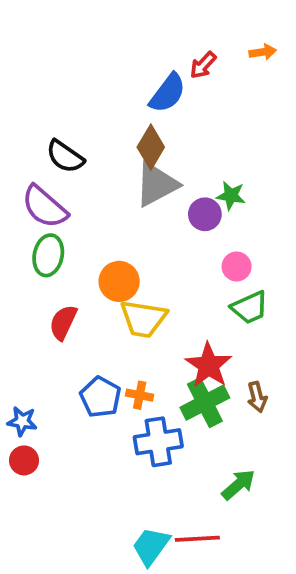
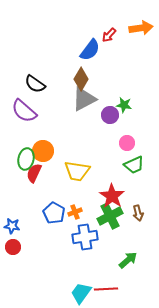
orange arrow: (263, 52) -> (141, 28), size x1.6
green ellipse: (48, 255) -> (26, 159), moved
orange circle: (119, 281) -> (43, 151), moved
orange cross: (140, 395) -> (75, 212), turned -32

